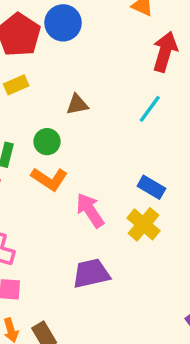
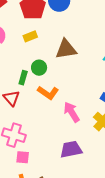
brown triangle: (77, 104) -> (66, 49), size x1.6
green circle: (47, 142) -> (39, 68), moved

